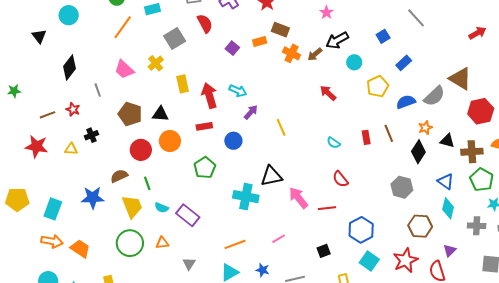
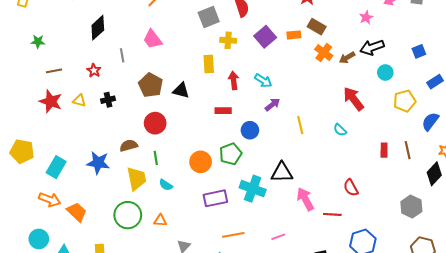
purple square: (232, 48) -> (265, 37), size x1.5
yellow cross: (156, 63) -> (228, 40), moved, turned 35
red arrow: (328, 93) -> (354, 99), size x1.4
red arrow: (209, 95) -> (234, 80), size x0.7
blue semicircle: (406, 102) -> (430, 121), turned -42
brown line: (47, 115) -> (54, 71), moved
orange circle: (170, 141) -> (201, 162), moved
cyan semicircle: (334, 143) -> (340, 130), moved
yellow triangle: (71, 149) -> (79, 101), moved
green pentagon: (205, 168) -> (231, 154), moved
purple rectangle: (188, 215) -> (215, 198), moved, turned -60

